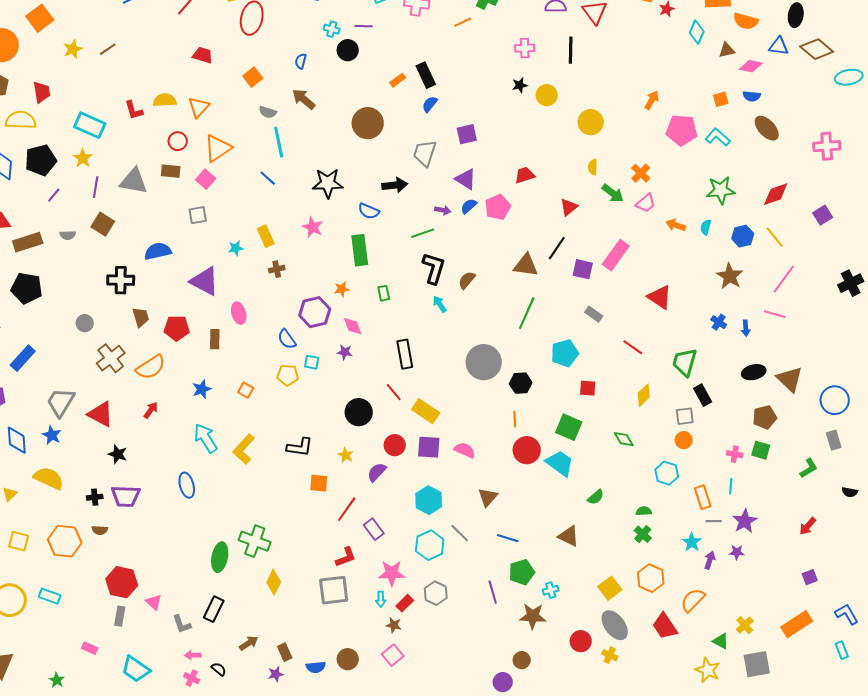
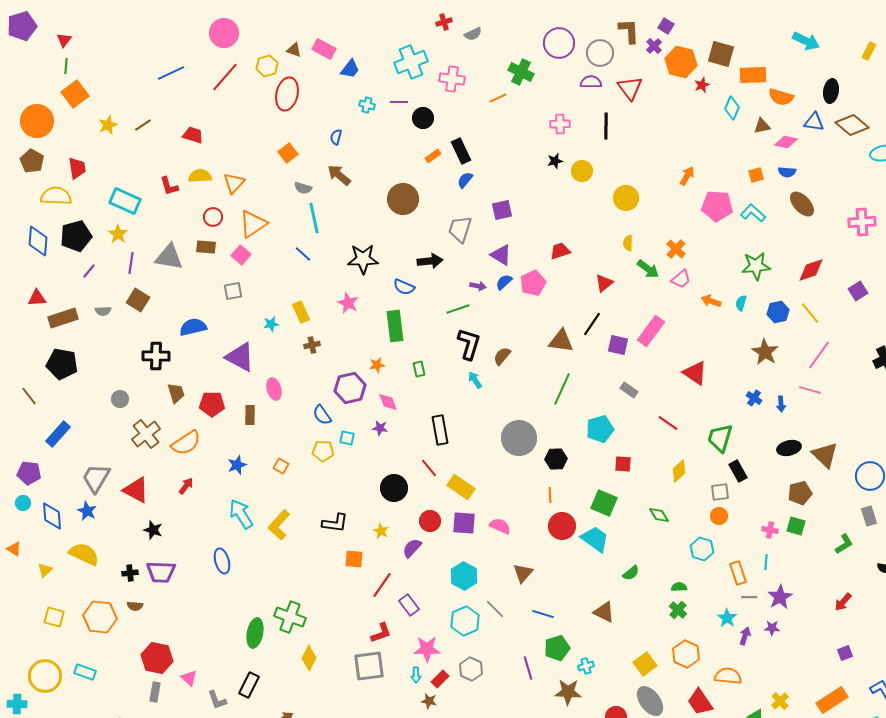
black circle: (348, 50) -> (423, 118), moved
red trapezoid: (203, 55) -> (193, 135), moved
orange semicircle: (693, 600) -> (728, 676), turned 52

